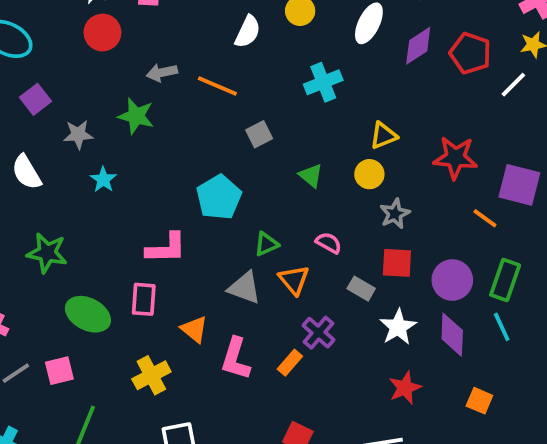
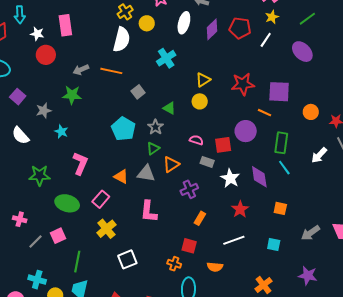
white semicircle: (248, 32) -> (122, 39), size x1.4
gray star: (395, 214) -> (155, 127), moved
pink semicircle: (329, 243) -> (196, 140), moved
pink L-shape: (166, 248) -> (80, 163), moved, turned -55
orange triangle: (294, 280) -> (171, 164), turned 48
purple circle: (452, 280) -> (246, 131), moved
pink rectangle: (144, 299) -> (101, 199), moved, turned 48
orange triangle: (194, 329) -> (121, 177), moved
purple cross: (318, 333) -> (189, 189), turned 36
orange rectangle: (290, 363) -> (200, 218), moved

